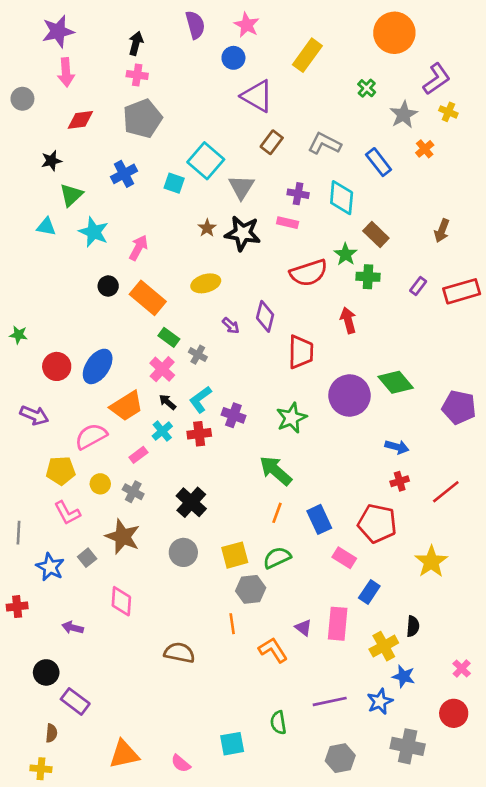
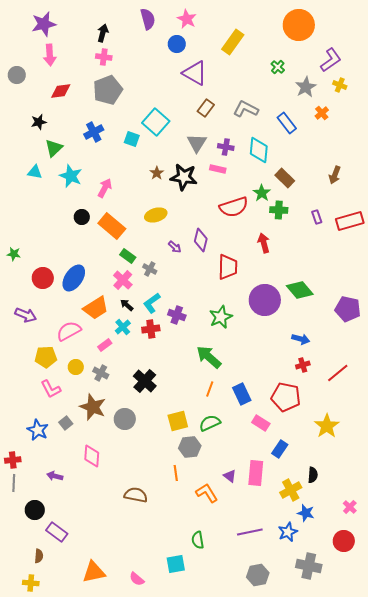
gray triangle: (241, 187) -> (197, 143), moved
purple rectangle: (418, 286) -> (317, 217), turned -56
gray line: (18, 533) -> (14, 483), moved
gray circle: (183, 552) -> (125, 419), moved
green semicircle: (278, 723) -> (198, 540), moved

